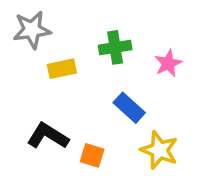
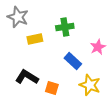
gray star: (32, 30) -> (18, 17), turned 30
pink star: (168, 63) -> (98, 47), moved

